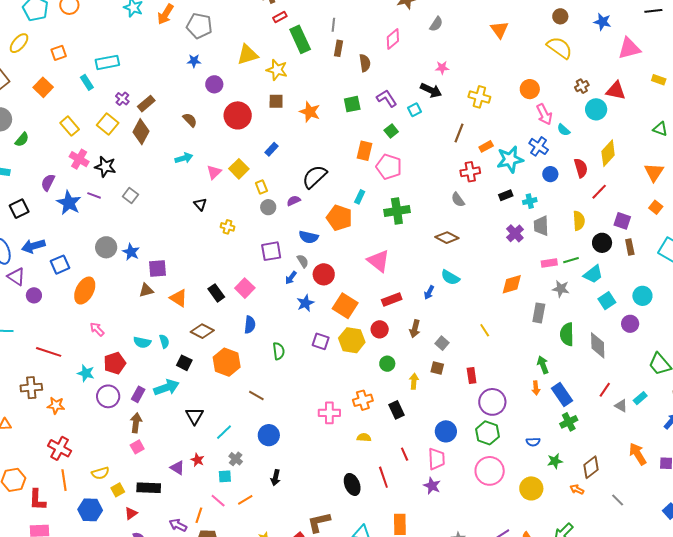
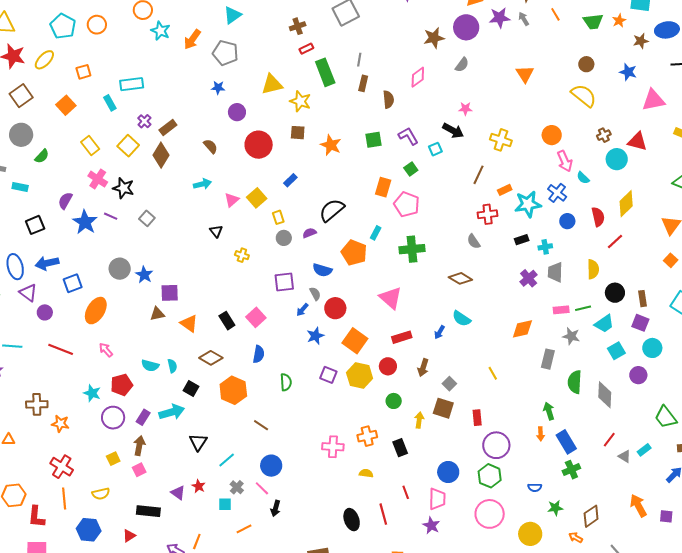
purple square: (622, 221) -> (640, 323), moved
red line: (49, 352) -> (61, 349), moved
brown square: (437, 368) -> (443, 408), size x1.5
yellow square: (118, 490) -> (113, 459), moved
pink line: (218, 501) -> (262, 488), moved

